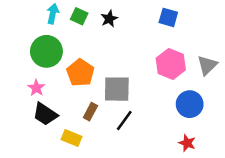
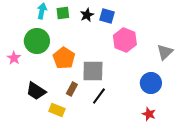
green square: (79, 16) -> (63, 13), turned -32
blue square: (168, 17) -> (107, 16), moved
pink hexagon: (171, 64) -> (125, 40), moved
pink star: (36, 88) -> (14, 58), moved

